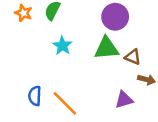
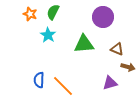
cyan star: (62, 46) -> (48, 35), moved
green triangle: (106, 48) -> (84, 44), moved

